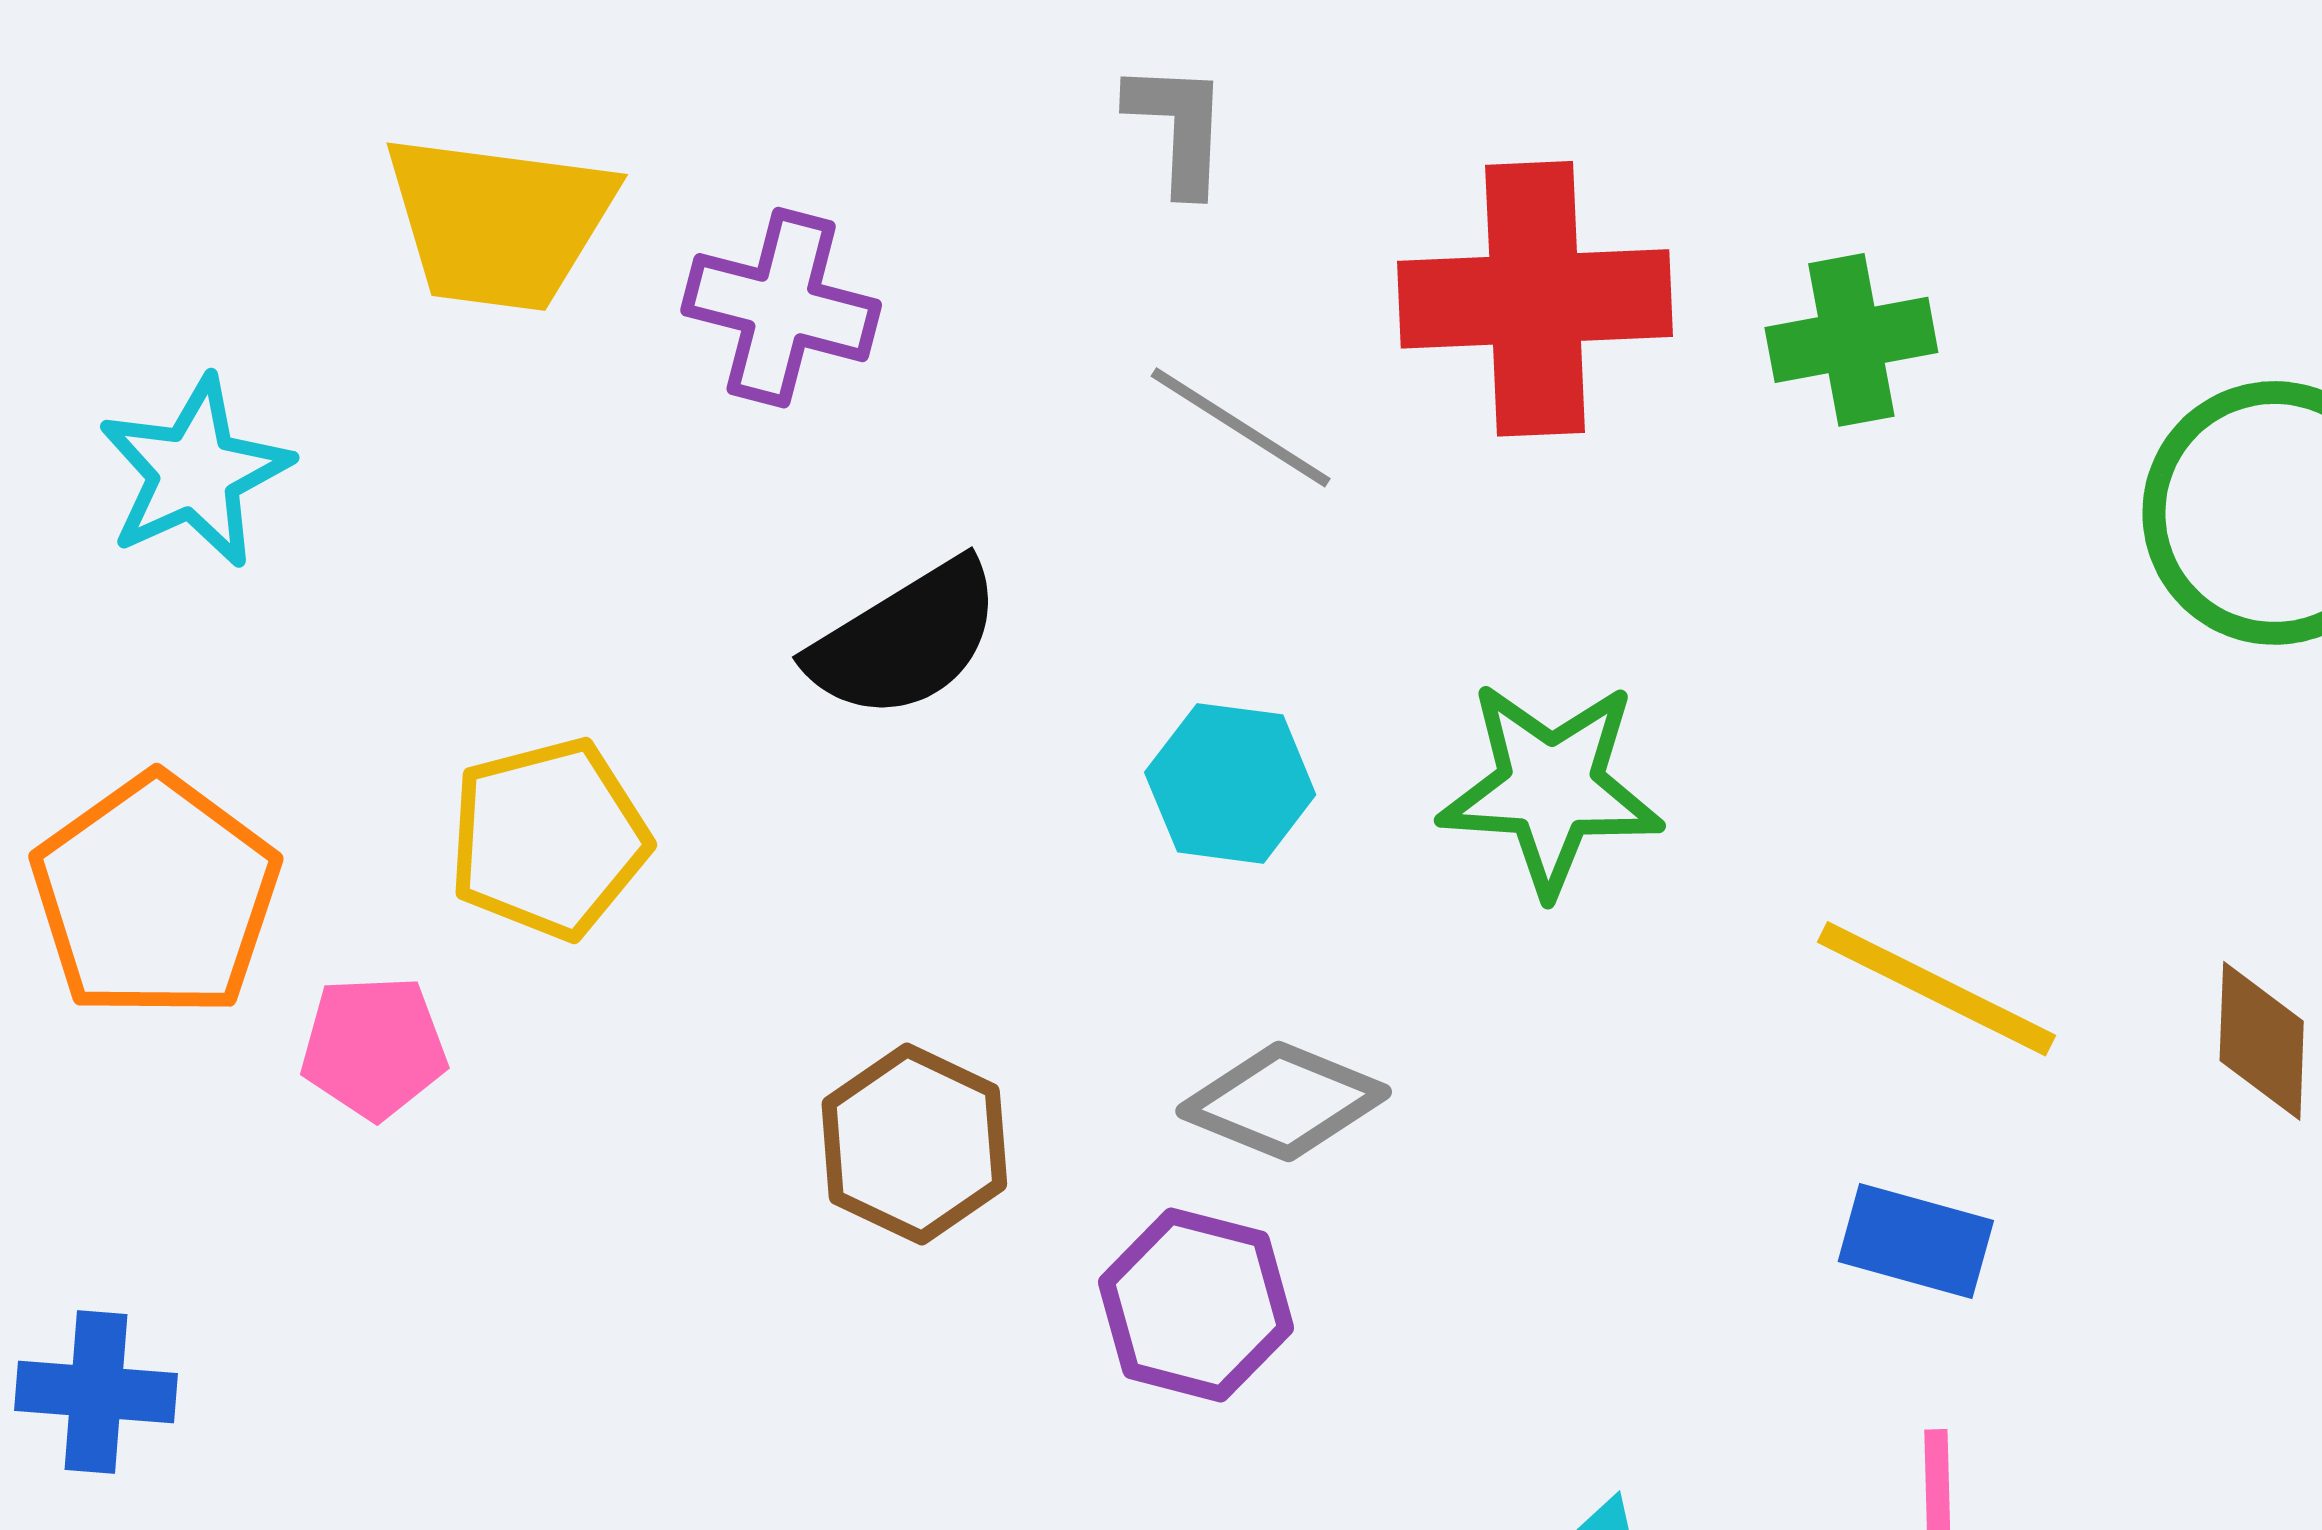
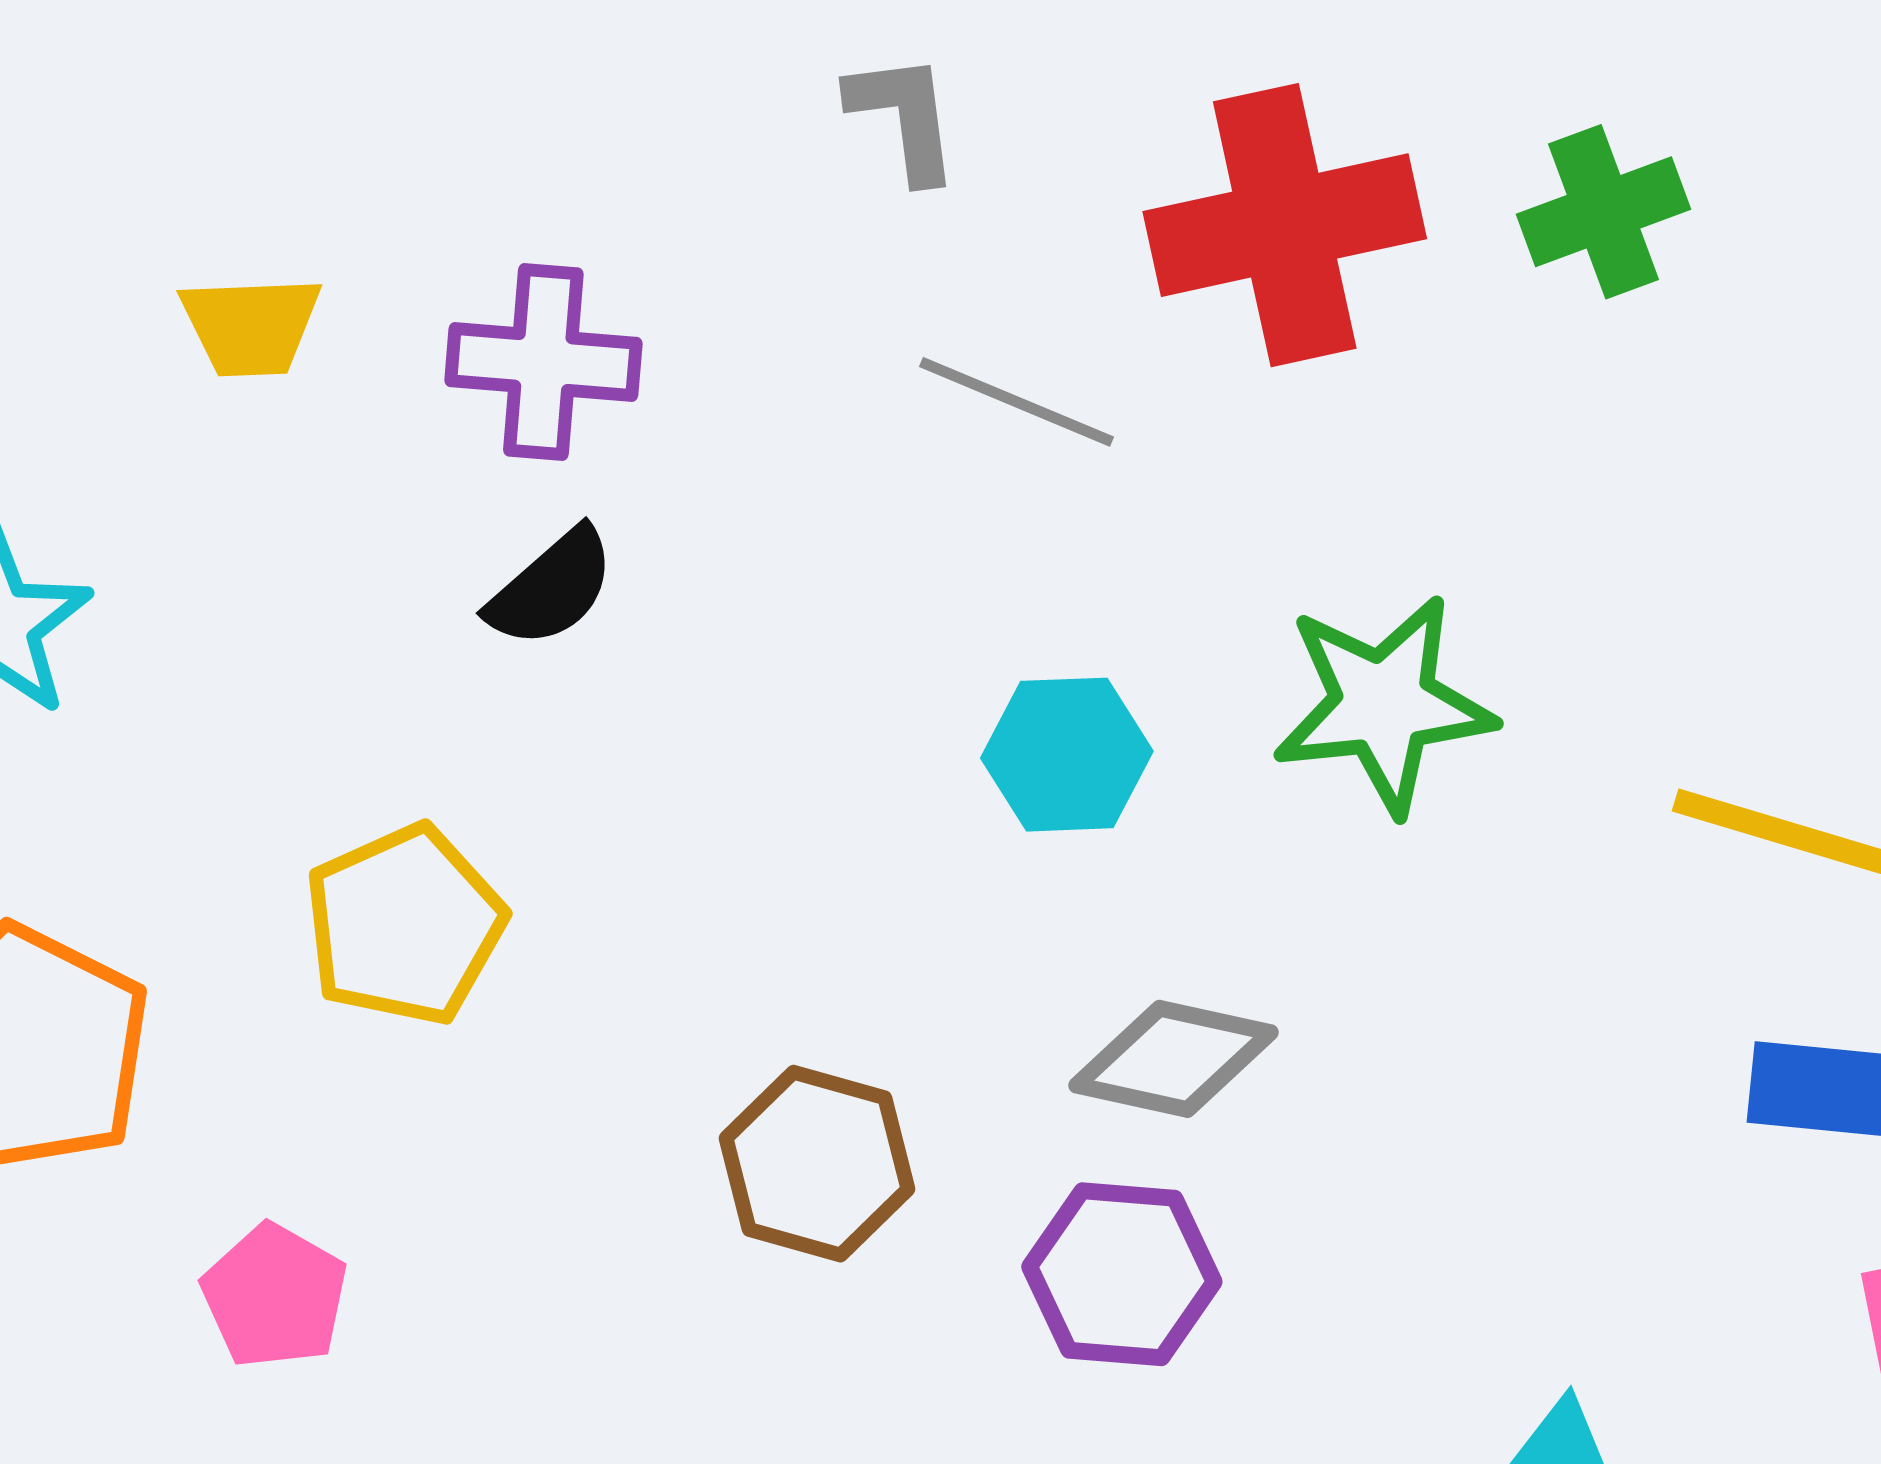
yellow trapezoid: (499, 222) -> (251, 326), size x0.6
black semicircle: (905, 640) -> (551, 588), moved, size x0.7
pink pentagon: (374, 1047) -> (275, 1296), moved, turned -30

